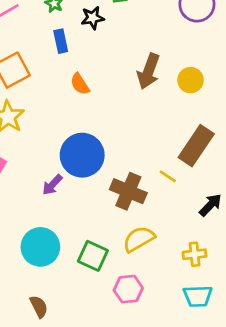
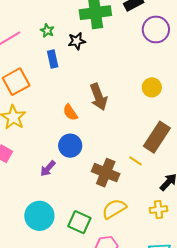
brown arrow: (149, 71) -> (99, 97), moved, turned -40
orange semicircle: (80, 84) -> (70, 112), moved
blue circle: (82, 155) -> (70, 146), size x0.7
yellow cross: (195, 254) -> (159, 209), moved

